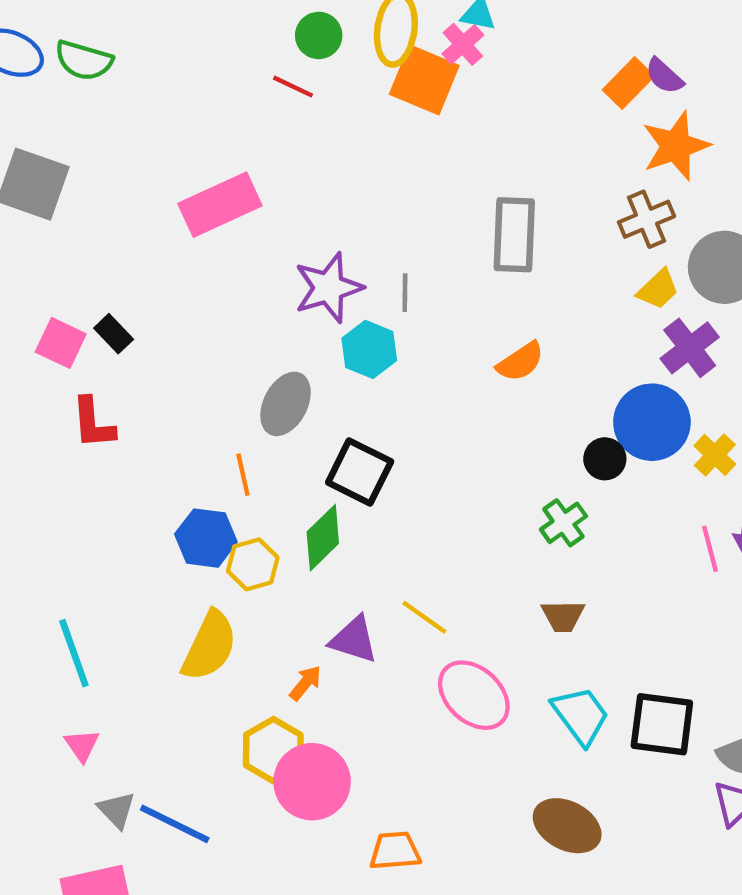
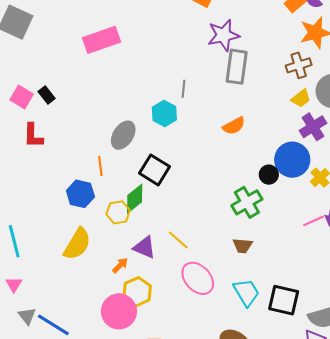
purple star: (328, 288) -> (223, 35), moved
green cross: (564, 523) -> (247, 202), size x1.4
pink line: (710, 549) -> (314, 221), turned 75
yellow hexagon: (253, 564) -> (118, 212), moved
yellow hexagon: (273, 750) -> (137, 292), moved

